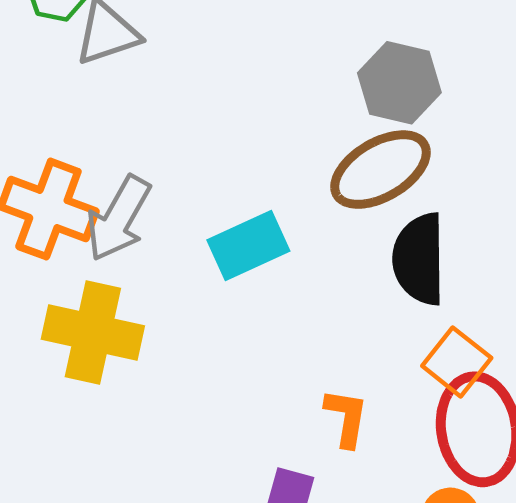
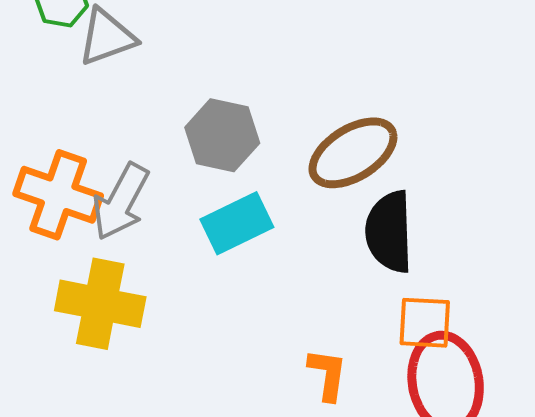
gray hexagon: (399, 83) -> (222, 135), moved
orange square: (457, 362) -> (425, 323), turned -34

